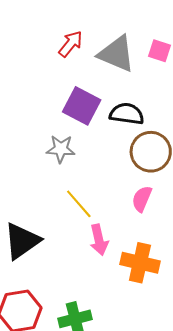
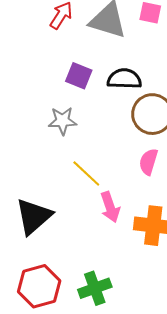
purple square: (82, 106) -> (79, 76), size x0.7

